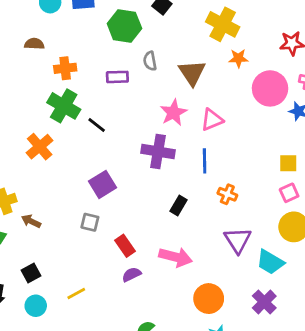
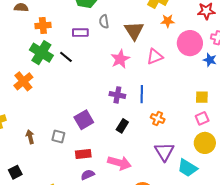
pink triangle: (212, 120) -> (155, 57), moved
black line: (97, 125) -> (66, 57), moved
purple cross: (158, 151) -> (117, 95), moved, size x0.7
purple square: (102, 184) -> (84, 120), moved
brown arrow: (31, 221) -> (30, 137), moved, turned 48
red rectangle: (125, 246) -> (83, 154), turned -63

